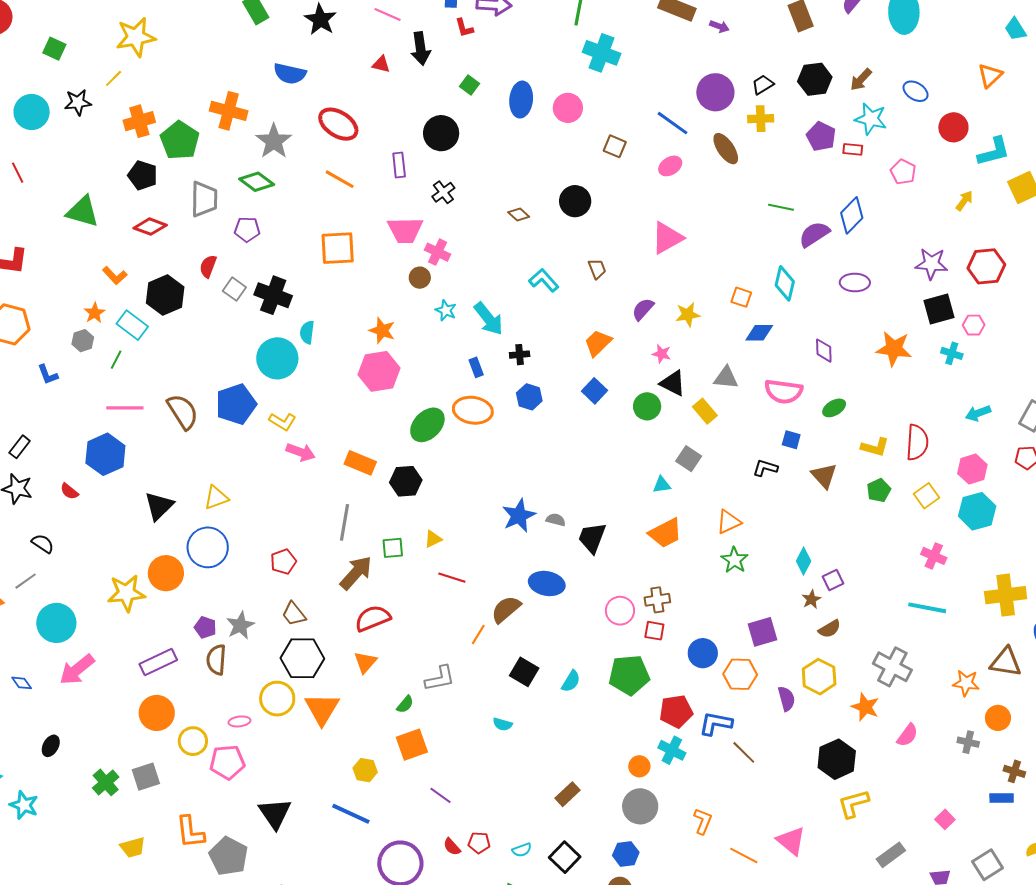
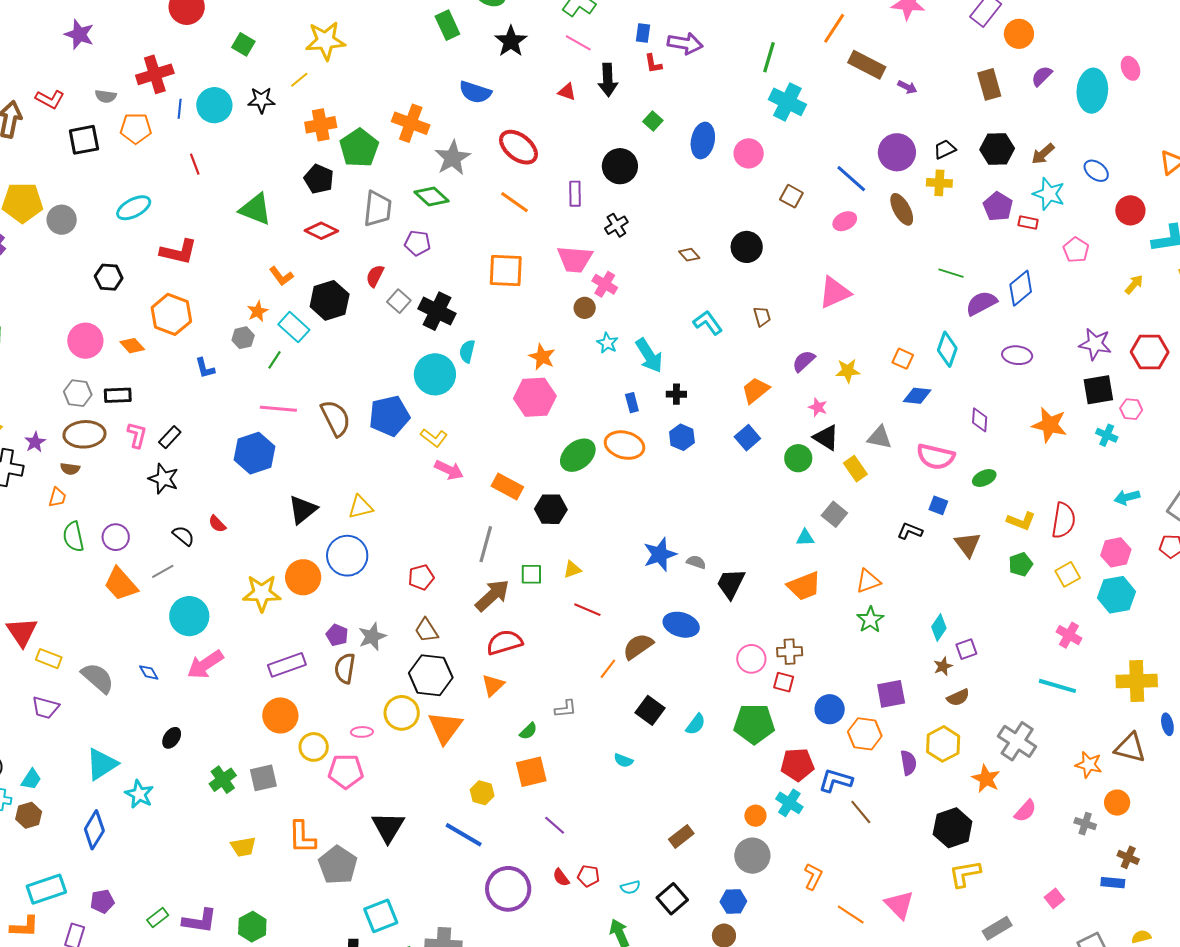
red semicircle: (69, 491) -> (217, 524), moved
gray L-shape: (440, 678) -> (566, 709), size x0.7

